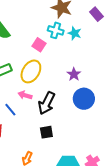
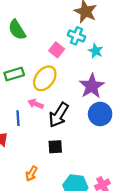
cyan star: (75, 33) -> (96, 51), moved
purple star: (74, 74) -> (92, 86), size x1.6
blue line: (10, 110) -> (18, 118), turned 32

